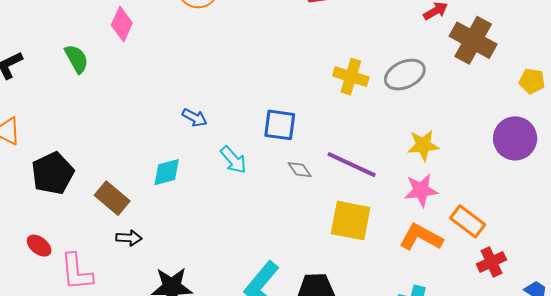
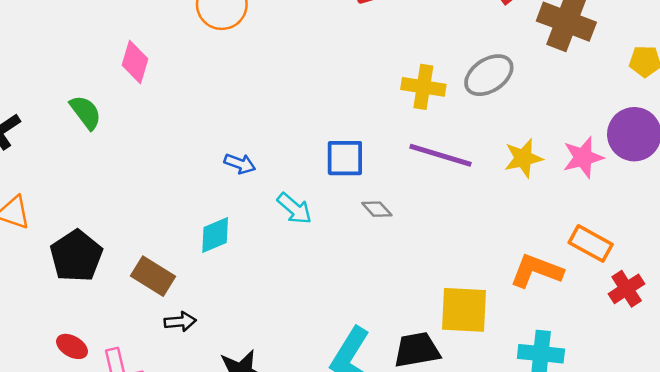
purple line: (352, 165) -> (441, 155), moved
pink star: (421, 190) -> (583, 157), moved
yellow square: (351, 221) -> (464, 310), moved

